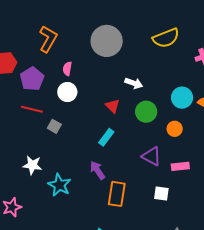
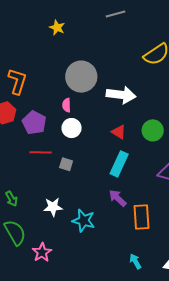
orange L-shape: (48, 39) -> (17, 81), moved
gray circle: (107, 41) -> (81, 77), moved
white arrow: (134, 83) -> (121, 95), moved, size x1.6
cyan rectangle: (106, 137) -> (119, 164), size x1.4

